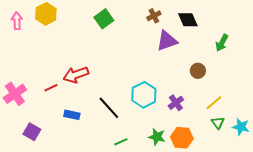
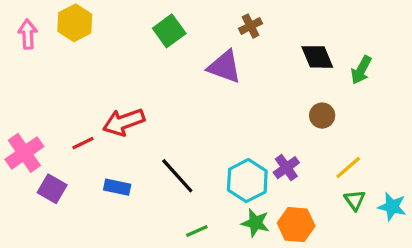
black diamond: (188, 20) -> (317, 57), moved
purple triangle: (167, 41) -> (225, 67), moved, turned 40
cyan hexagon: (144, 95) -> (247, 181), moved
purple square: (32, 132) -> (52, 189), moved

